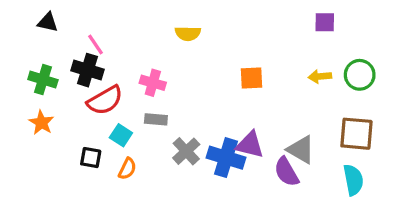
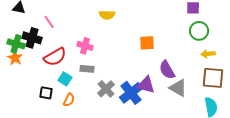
black cross: (88, 70) -> (32, 38), moved
green circle: (360, 75) -> (199, 31), moved
yellow arrow: (320, 76) -> (208, 54), moved
orange star: (41, 123) -> (15, 58), moved
blue cross: (226, 158) -> (131, 93), turned 35
purple semicircle: (286, 172) -> (167, 70), moved

